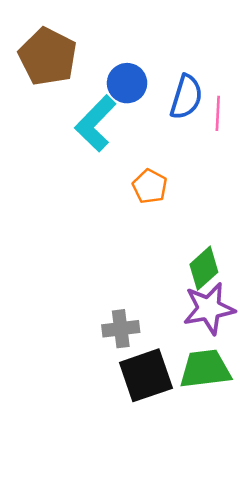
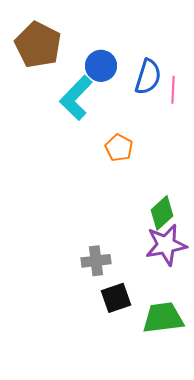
green trapezoid: (205, 369) -> (163, 318), moved
black square: (146, 375) -> (116, 298), size x0.7

